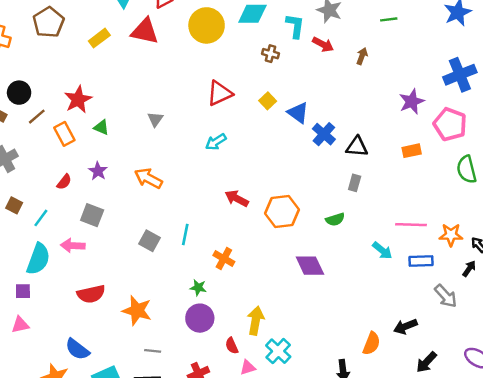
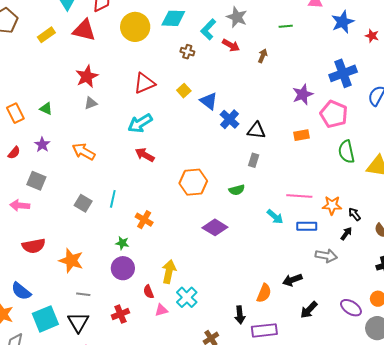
cyan L-shape: (295, 26) -> (208, 29), turned -145
red star: (78, 100) -> (87, 76), moved
gray triangle: (155, 119) -> (91, 103), turned 32
cyan arrow: (216, 142) -> (140, 123), size x1.4
red arrow: (237, 198) -> (145, 155), moved
purple diamond: (310, 266) -> (215, 227), turned -35
gray arrow: (446, 296) -> (326, 256), turned -40

